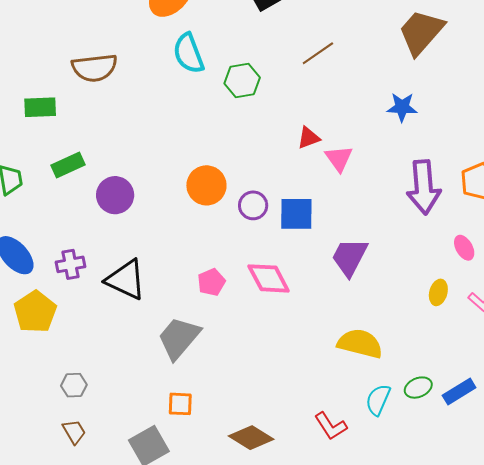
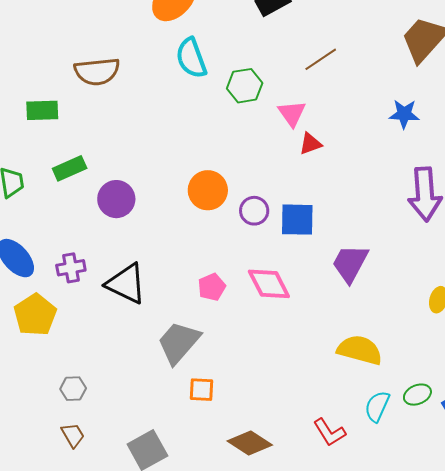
pink triangle: (339, 158) -> (292, 113), moved
orange square: (180, 404) -> (202, 390), moved

